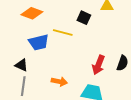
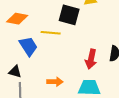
black square: (84, 18) -> (69, 15), size x1.5
blue trapezoid: (39, 42) -> (28, 46), turned -100

